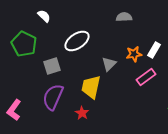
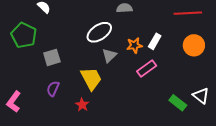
white ellipse: (77, 41) -> (99, 32), moved
yellow trapezoid: (91, 87) -> (91, 79), turned 140
purple semicircle: (53, 97) -> (53, 89), size x0.6

